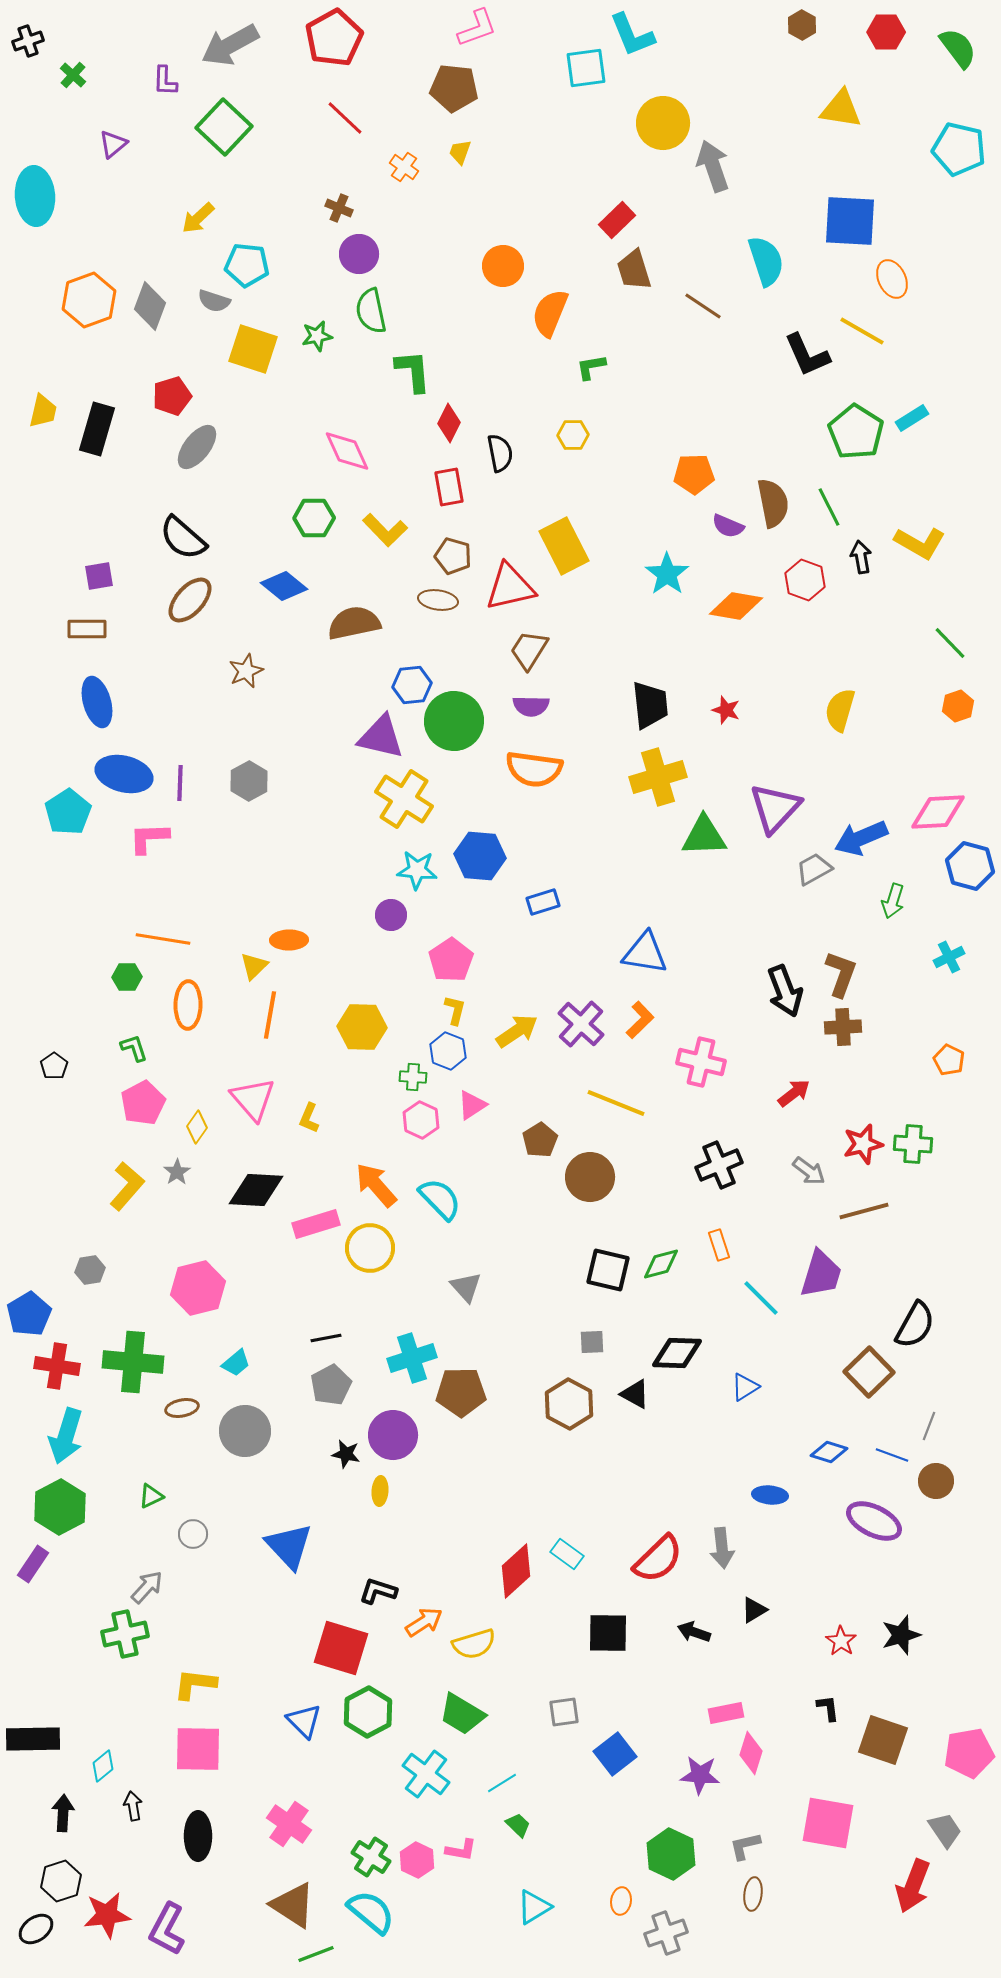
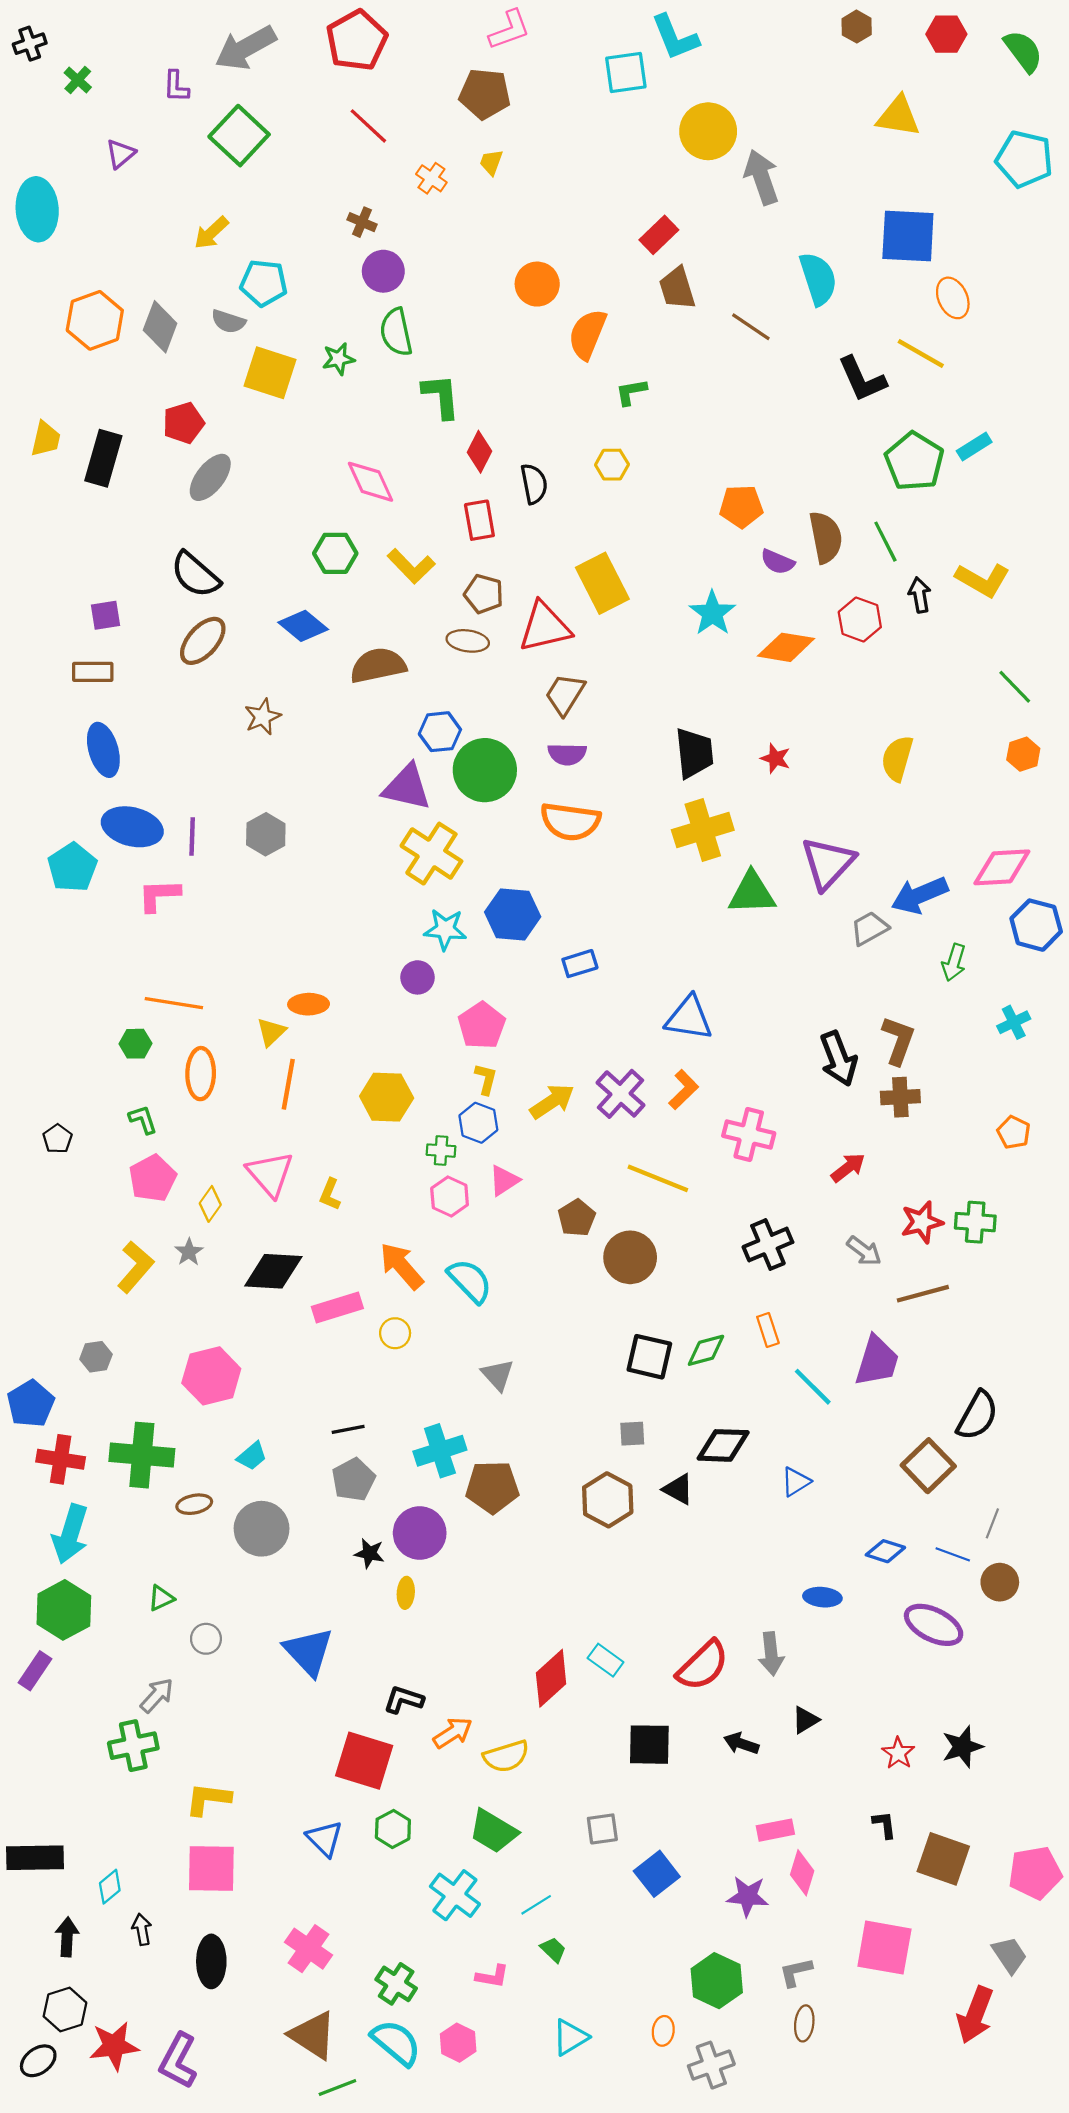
yellow circle: (370, 1248) -> (395, 1333), size x0.6
green hexagon: (368, 1712) -> (393, 1829), size x0.7
pink hexagon: (417, 1860) -> (458, 2043), moved

